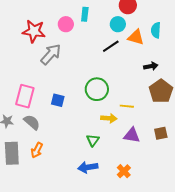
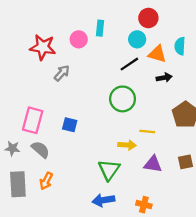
gray arrow: (51, 54) -> (62, 73), size x0.7
black arrow: (151, 66) -> (164, 78), moved
green circle: (97, 89) -> (123, 99), moved
green triangle: (93, 140) -> (109, 170), size x1.5
orange cross: (124, 171) -> (144, 205), turned -32

